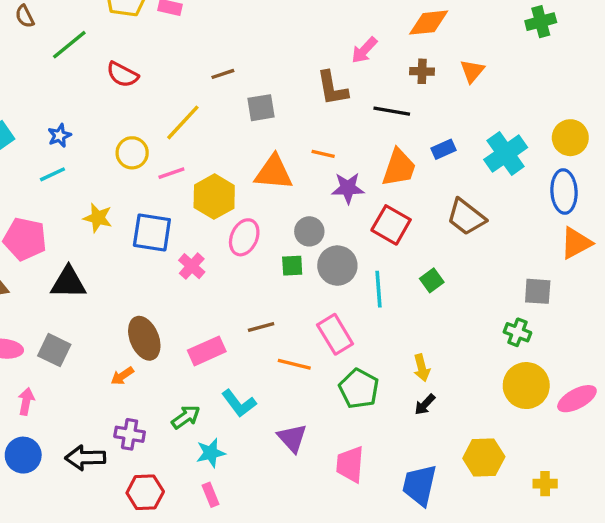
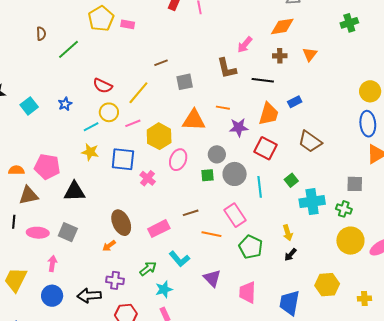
brown semicircle: (25, 16) -> (41, 34), turned -152
red semicircle: (122, 74) -> (103, 86), moved
cyan cross: (506, 154) -> (312, 202), moved, turned 30
cyan line: (53, 174) -> (91, 127), moved

